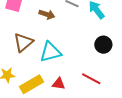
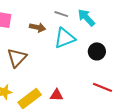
cyan triangle: (51, 52) -> (65, 38), moved
red line: (91, 79) -> (102, 87), moved

